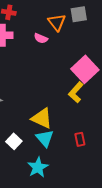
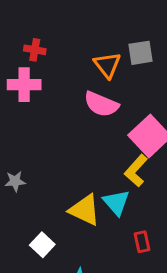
pink semicircle: (41, 38) -> (101, 104), moved, size x1.6
cyan triangle: (45, 138) -> (116, 202), moved

